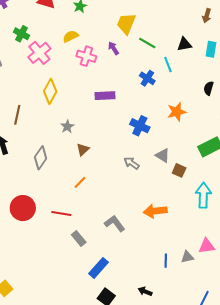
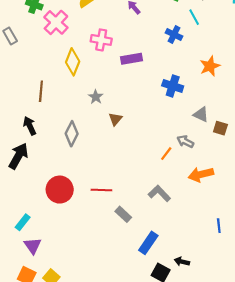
pink cross: (86, 56) -> (101, 40), moved
gray arrow: (132, 163) -> (185, 142), moved
orange line: (80, 182) -> (166, 154), moved
black arrow: (145, 291) -> (182, 262), moved

